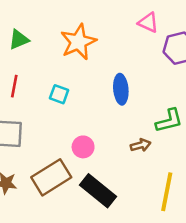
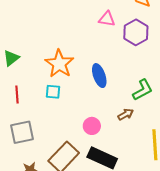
orange star: (78, 42) -> (59, 64), moved
pink circle: (83, 147) -> (92, 126), moved

